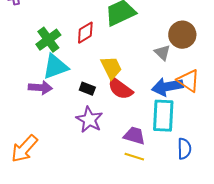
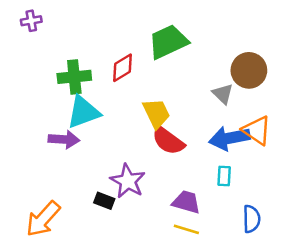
green cross: (48, 40) -> (74, 77), turned 30
black rectangle: (87, 89) -> (104, 201), moved
cyan rectangle: (163, 116) -> (224, 176), size x0.5

